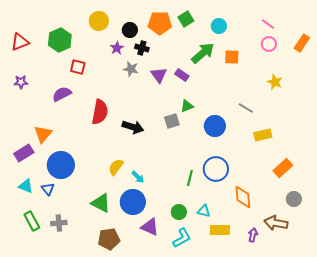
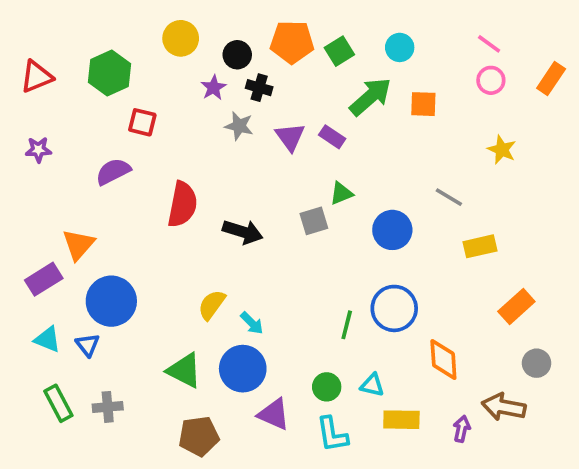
green square: (186, 19) -> (339, 51), moved
cyan L-shape: (182, 238) -> (332, 434), turned 110

